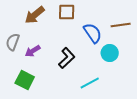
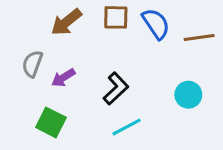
blue semicircle: (93, 33) -> (156, 24), moved
cyan circle: (110, 53) -> (188, 95), moved
cyan line: (90, 83) -> (127, 127), moved

